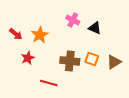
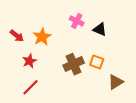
brown cross: (70, 61) -> (74, 64), turned -30
brown triangle: (114, 62) -> (116, 82), moved
red line: (49, 83) -> (30, 87), moved, turned -60

